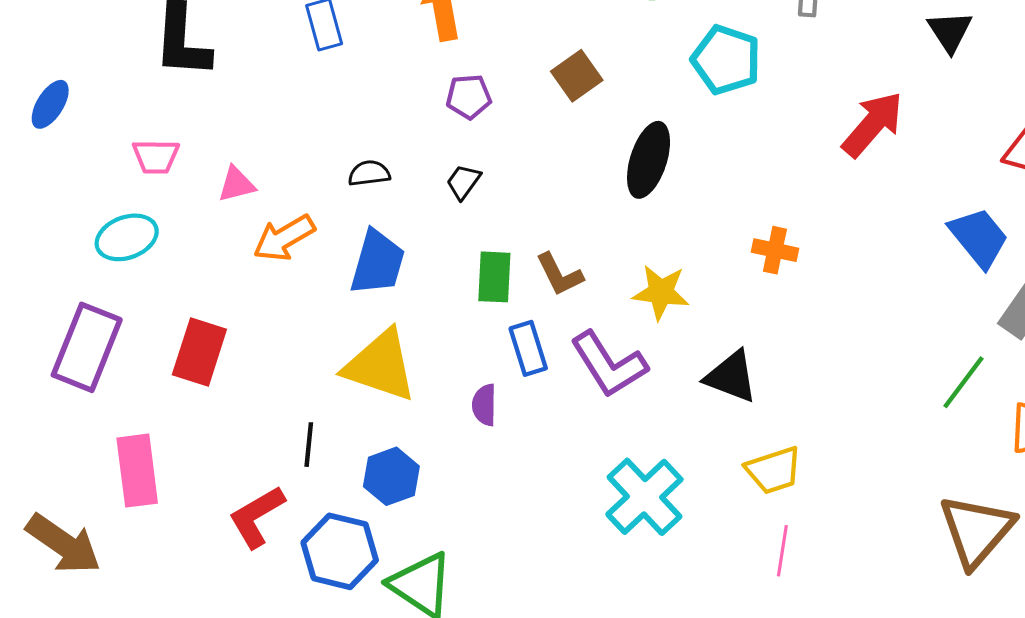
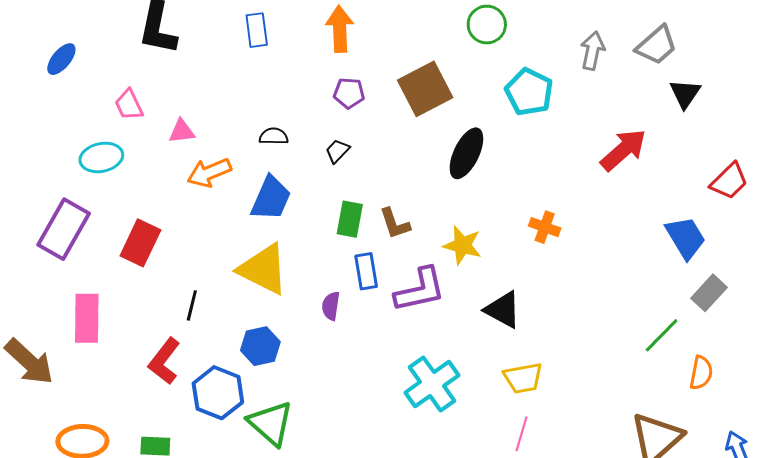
brown square: (577, 76) -> (425, 89), size x1.6
pink trapezoid: (156, 157) -> (129, 105), turned 56
purple L-shape: (609, 364) -> (420, 290), turned -78
black line: (309, 445) -> (192, 305), moved
red L-shape: (257, 517) -> (164, 361), turned -30

